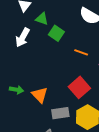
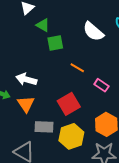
green square: (56, 33) -> (55, 43), turned 35
white arrow: (23, 37) -> (26, 79), moved, turned 66

